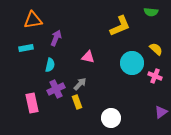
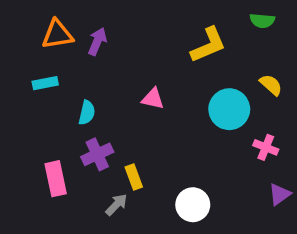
purple arrow: (56, 38) -> (97, 41), moved
pink cross: (155, 76) -> (266, 147), moved
gray arrow: (80, 84) -> (116, 205), moved

